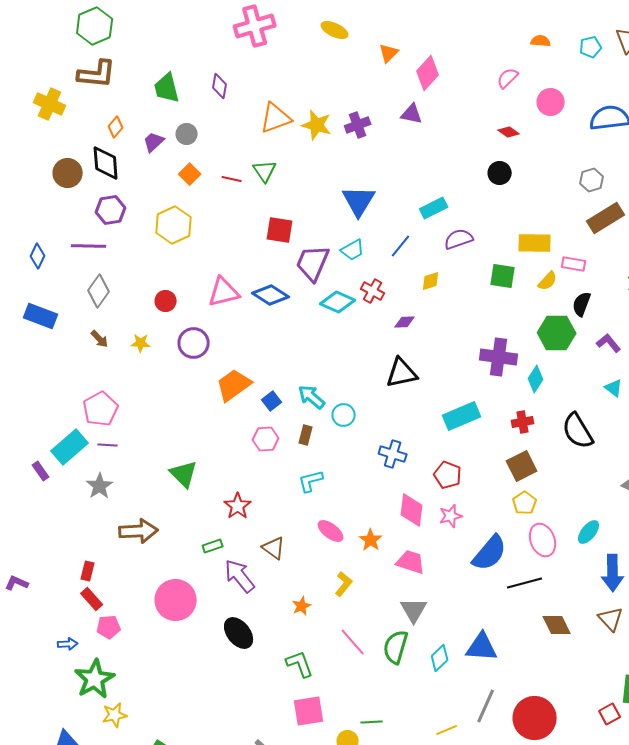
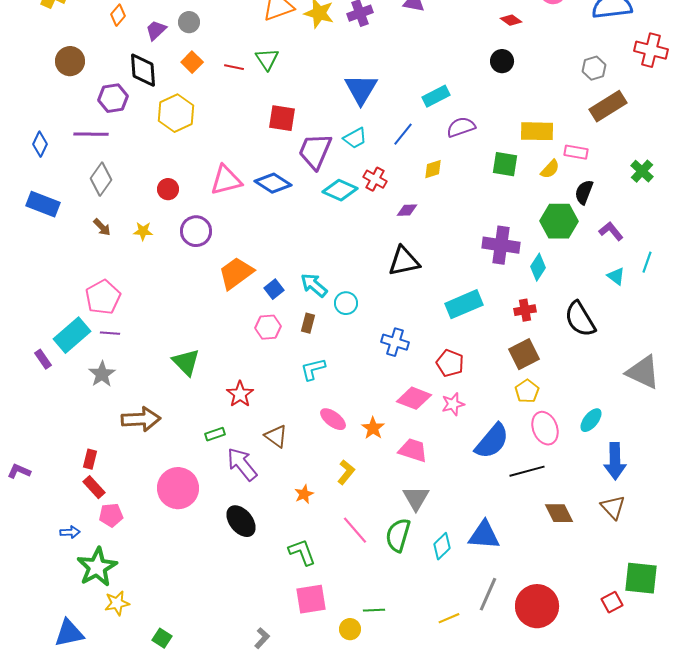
black diamond: (106, 163) -> (143, 70), moved
pink diamond: (412, 510) -> (414, 398), turned -76

